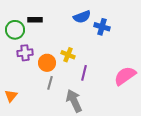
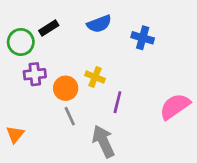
blue semicircle: (82, 17) -> (99, 24), moved
black rectangle: (35, 20) -> (49, 28), turned -32
gray line: (50, 83) -> (70, 116), turned -40

